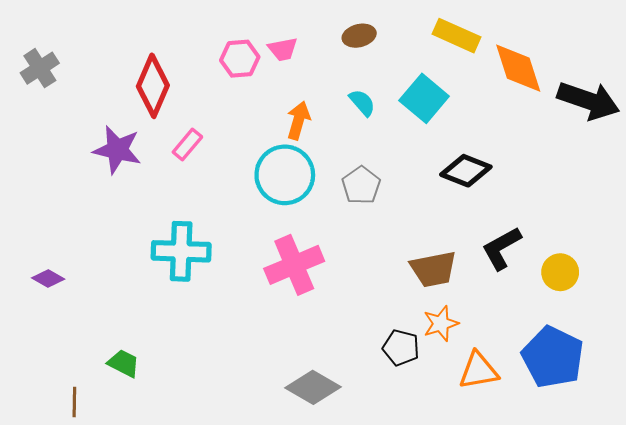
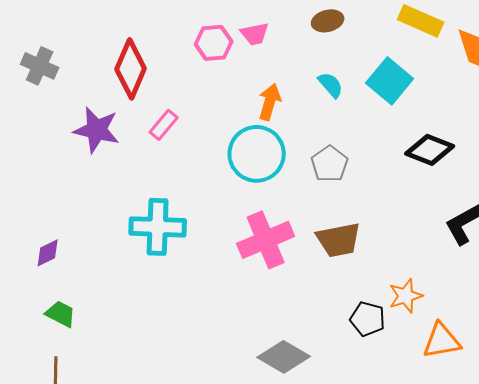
gray cross: (40, 68) -> (40, 66), moved, turned -33
brown trapezoid: (433, 269) -> (339, 240), moved
purple diamond: (48, 279) -> (48, 253), moved, turned -56
green trapezoid: (124, 363) -> (61, 314), moved

